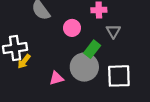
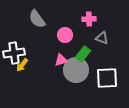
gray triangle: (113, 31) -> (102, 38), turned -40
pink triangle: (56, 78) -> (61, 60), moved

